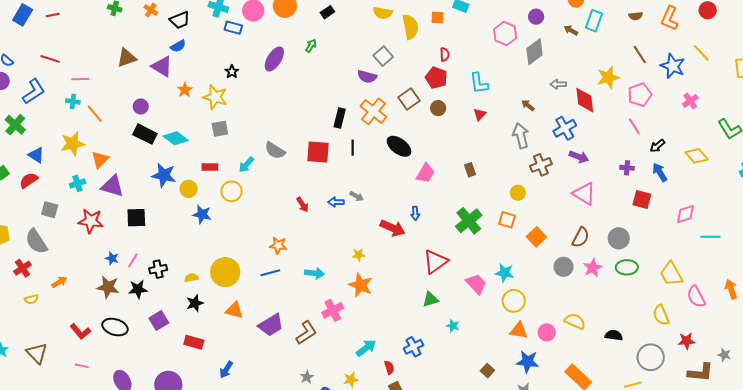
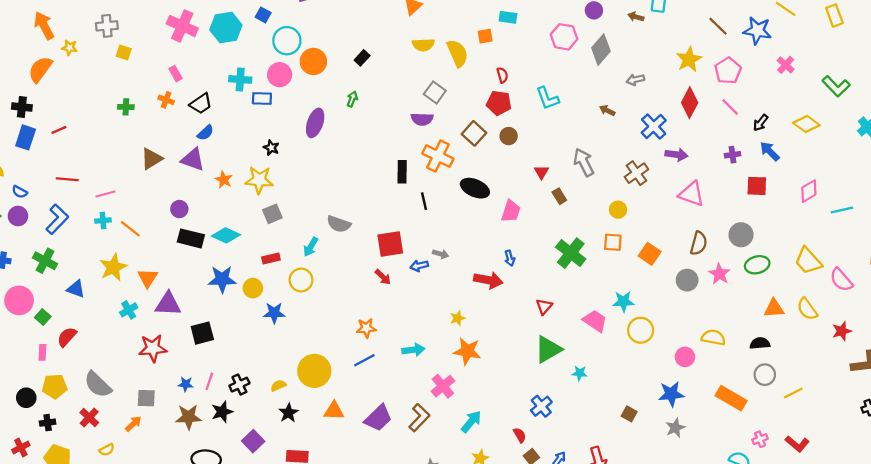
red diamond: (585, 100) -> (690, 103), moved, turned 48
red triangle: (480, 114) -> (542, 172), moved
gray arrow: (521, 136) -> (584, 162), moved
red square: (318, 152) -> (390, 244), moved
red semicircle: (29, 180) -> (67, 337), moved
gray square: (50, 210) -> (146, 398), moved
red triangle: (435, 262) -> (544, 307), size x0.6
green triangle: (430, 299) -> (548, 349), size x1.5
orange triangle: (519, 331) -> (774, 308), moved
cyan arrow: (366, 348) -> (471, 422), moved
gray circle: (651, 357) -> (765, 375), moved, size x0.7

